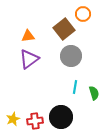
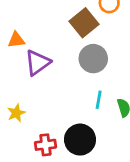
orange triangle: (28, 36) -> (16, 40), moved
yellow star: (13, 119) -> (16, 113), moved

